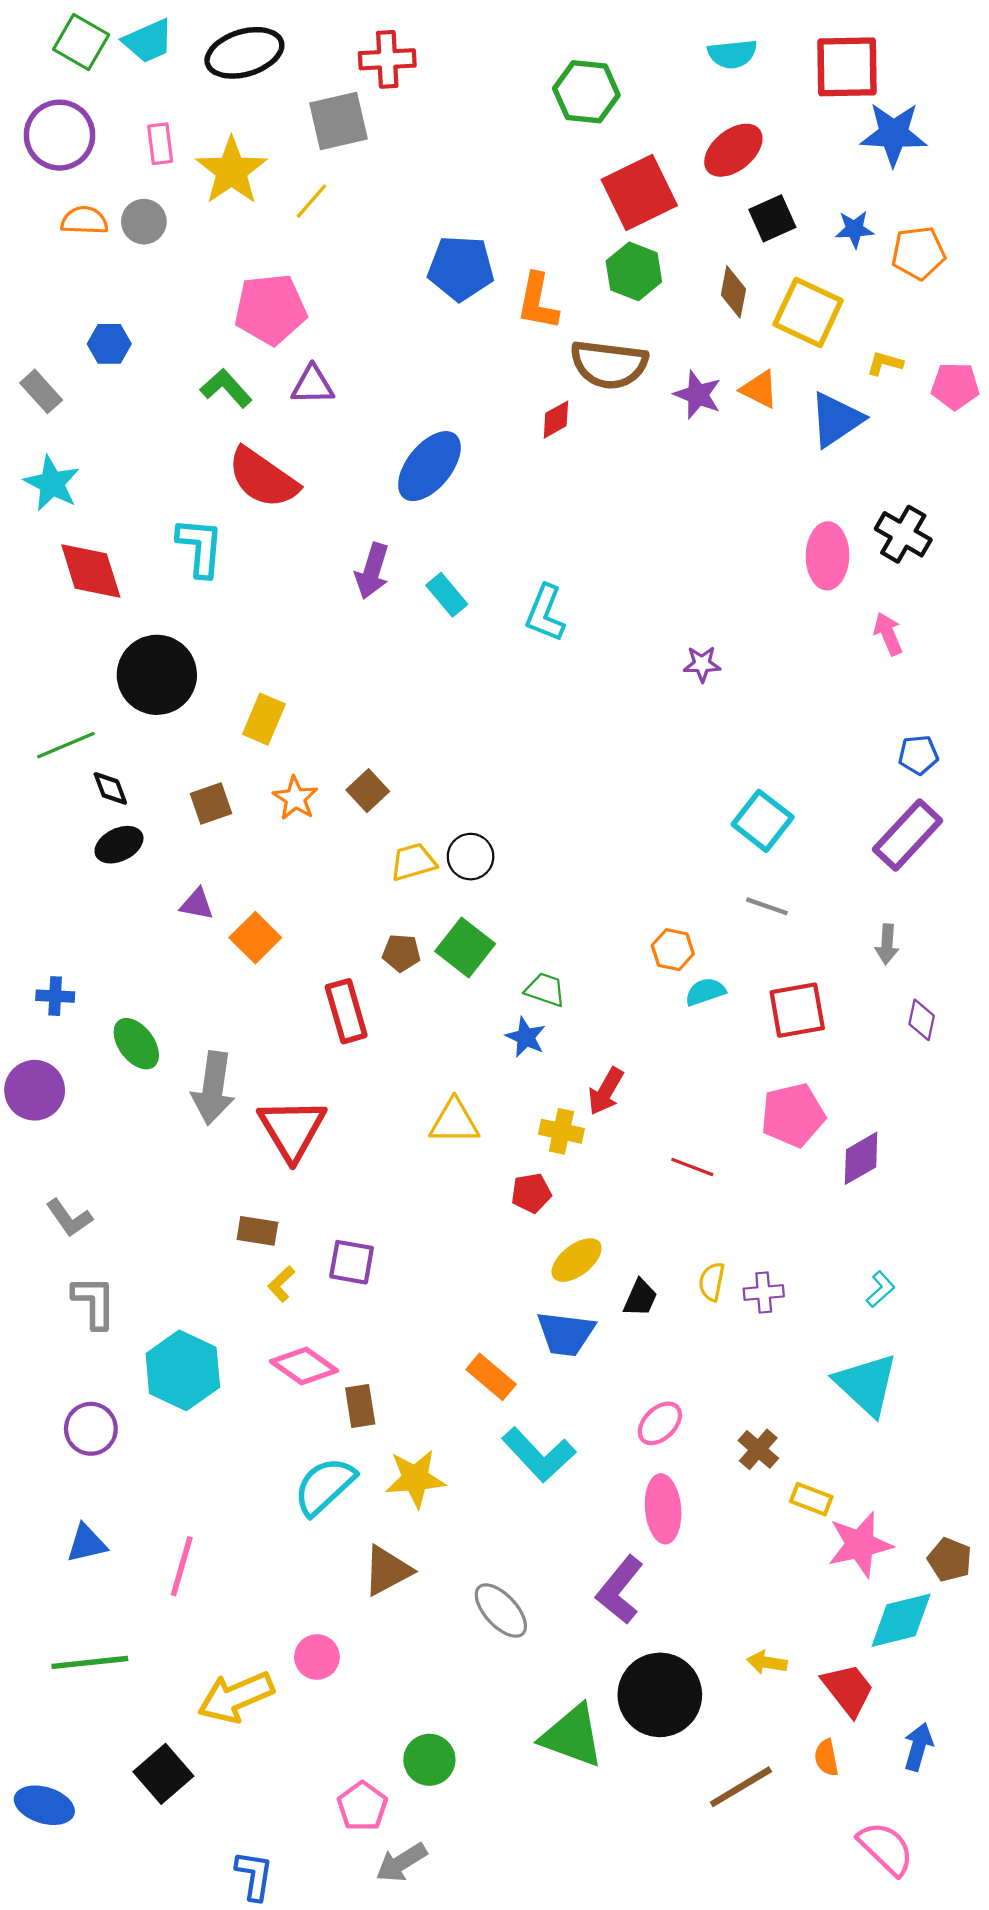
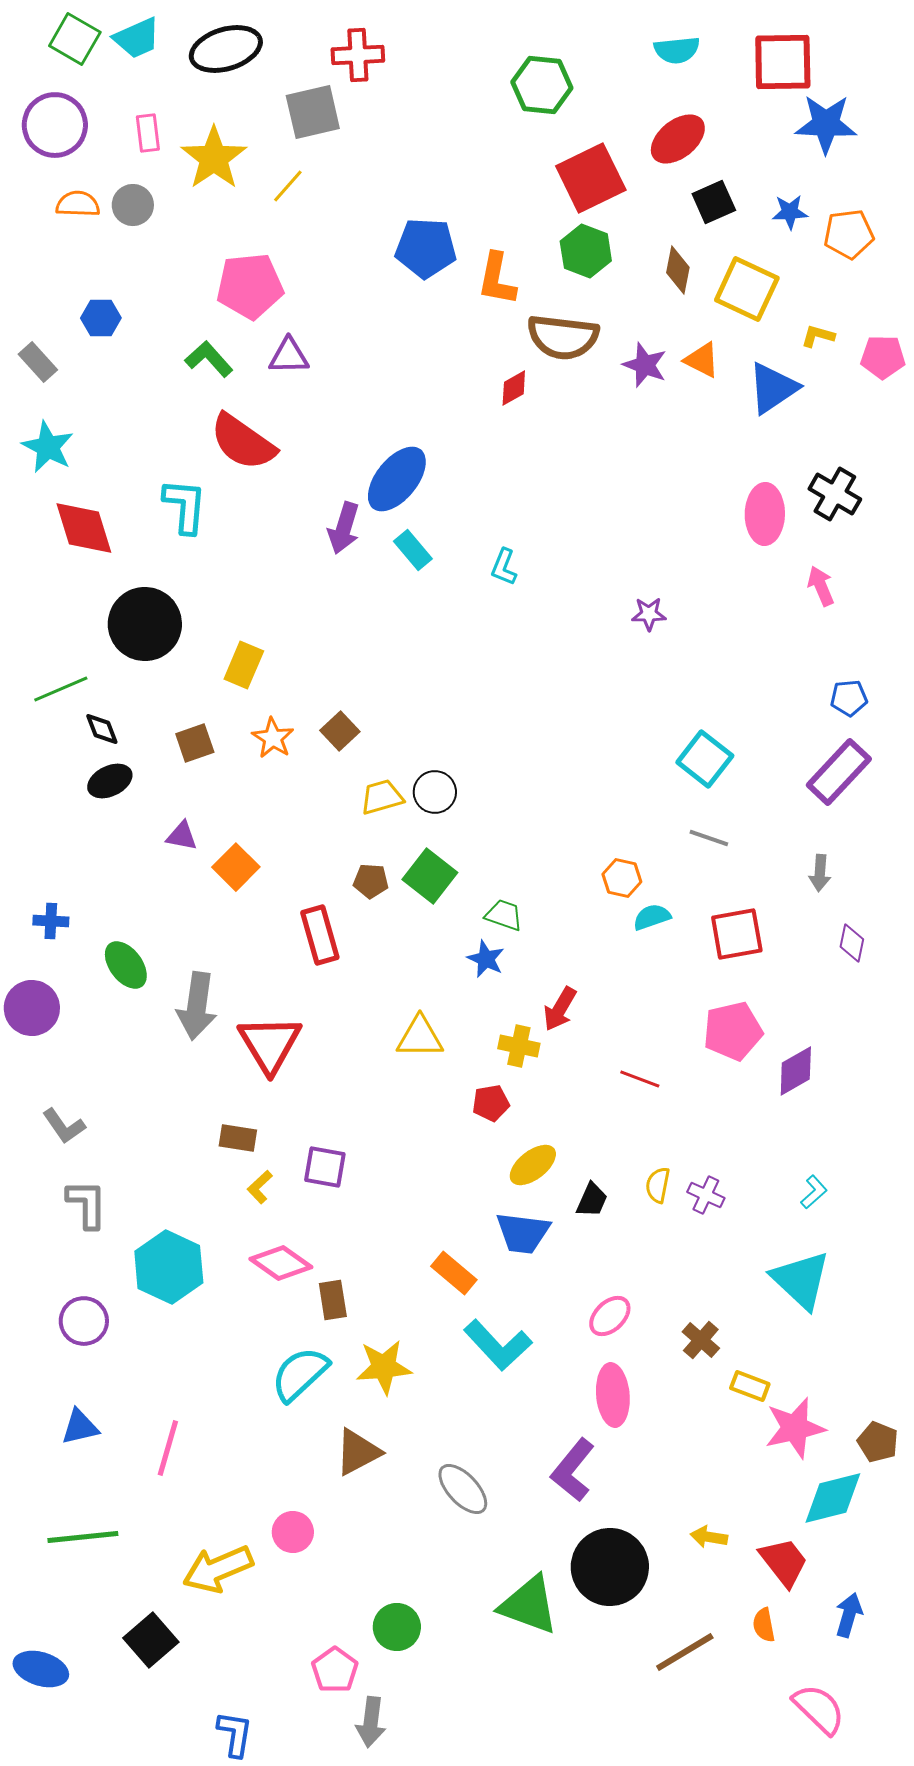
blue ellipse: (429, 466) -> (397, 479), moved
cyan L-shape: (545, 613) -> (504, 567), size x0.7
purple cross: (764, 1292) -> (706, 1195), turned 30
gray arrow: (401, 1863) -> (371, 1722), turned -51

